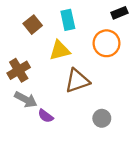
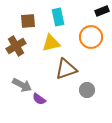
brown square: (33, 25) -> (28, 21), turned 35
brown cross: (19, 70) -> (16, 46), moved
gray circle: (102, 118) -> (87, 90), moved

